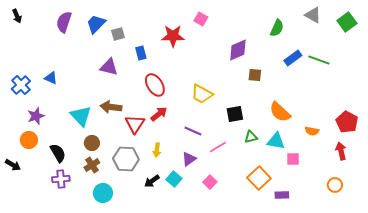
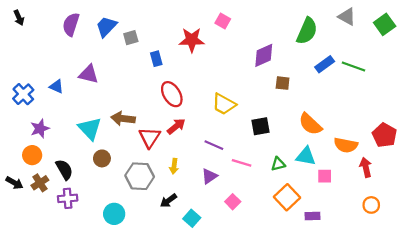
green semicircle: (277, 28) -> (307, 31), size x1.4
purple triangle: (109, 67) -> (89, 74), moved
orange semicircle: (312, 131) -> (346, 145), size x1.5
green triangle: (251, 137) -> (278, 164), moved
pink line: (218, 147) -> (242, 163), turned 48
red arrow: (341, 151) -> (366, 167), moved
brown cross: (92, 165) -> (40, 183), moved
cyan square: (174, 179) -> (192, 218), moved

